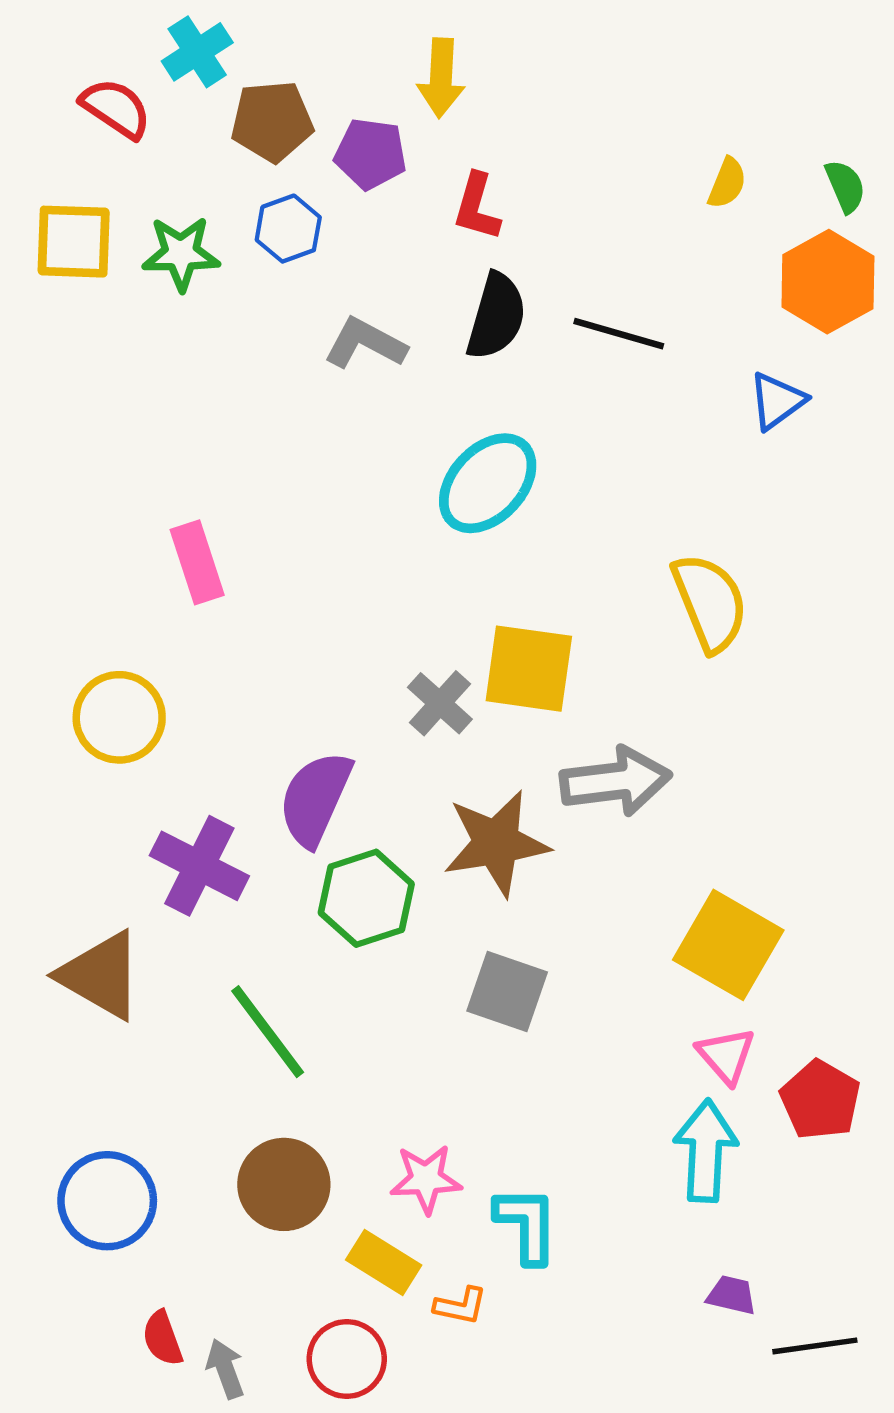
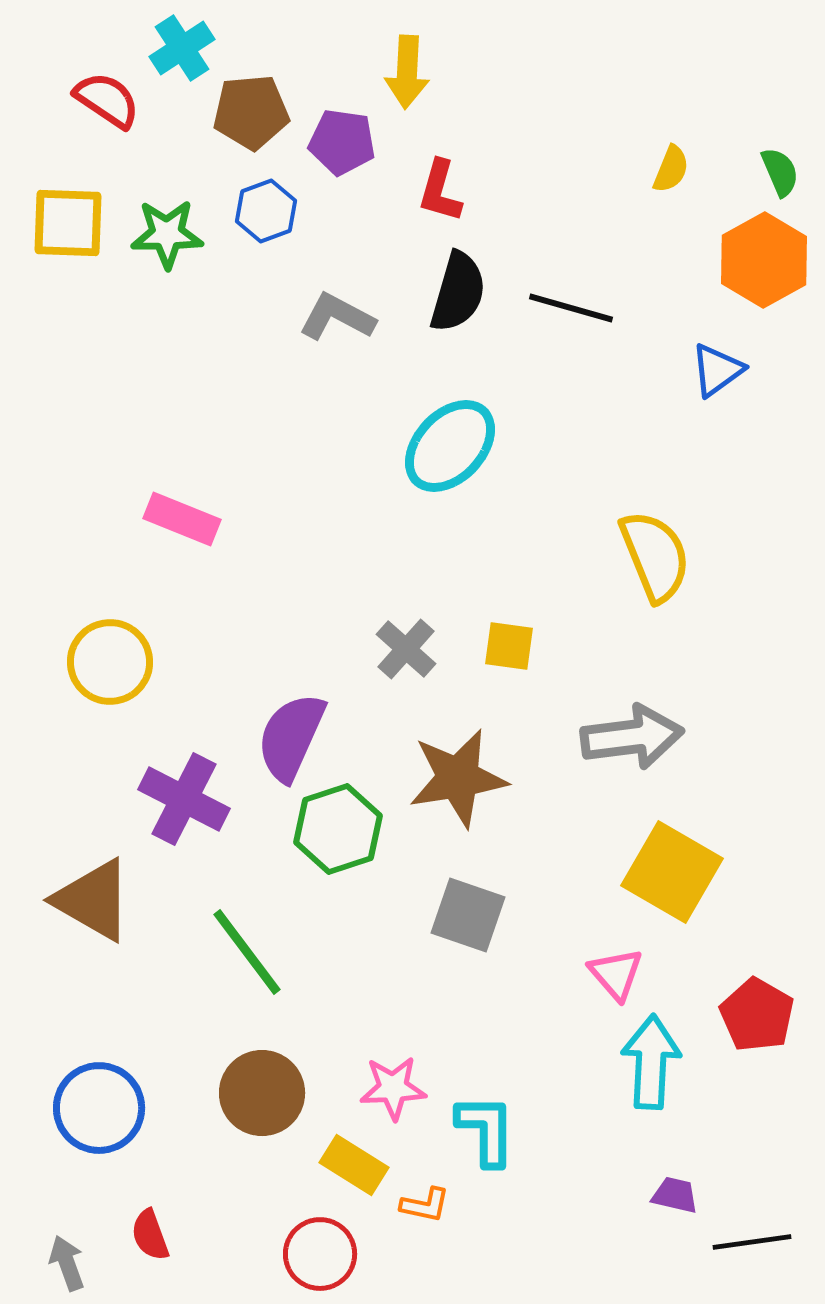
pink rectangle: (197, 562) -> (182, 519), turned -50
yellow square: (529, 669) -> (509, 646), moved, size x0.6
gray arrow: (616, 781) -> (632, 737), moved
pink triangle: (726, 1055) -> (616, 974), moved
gray arrow: (225, 1369) -> (67, 1263), moved

